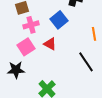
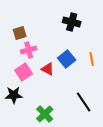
blue square: (59, 20) -> (67, 59), moved
black line: (86, 62) -> (84, 102), moved

